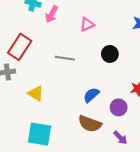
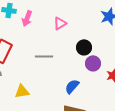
yellow triangle: (36, 93) -> (22, 91), turned -35
purple circle: (119, 107) -> (93, 63), moved

